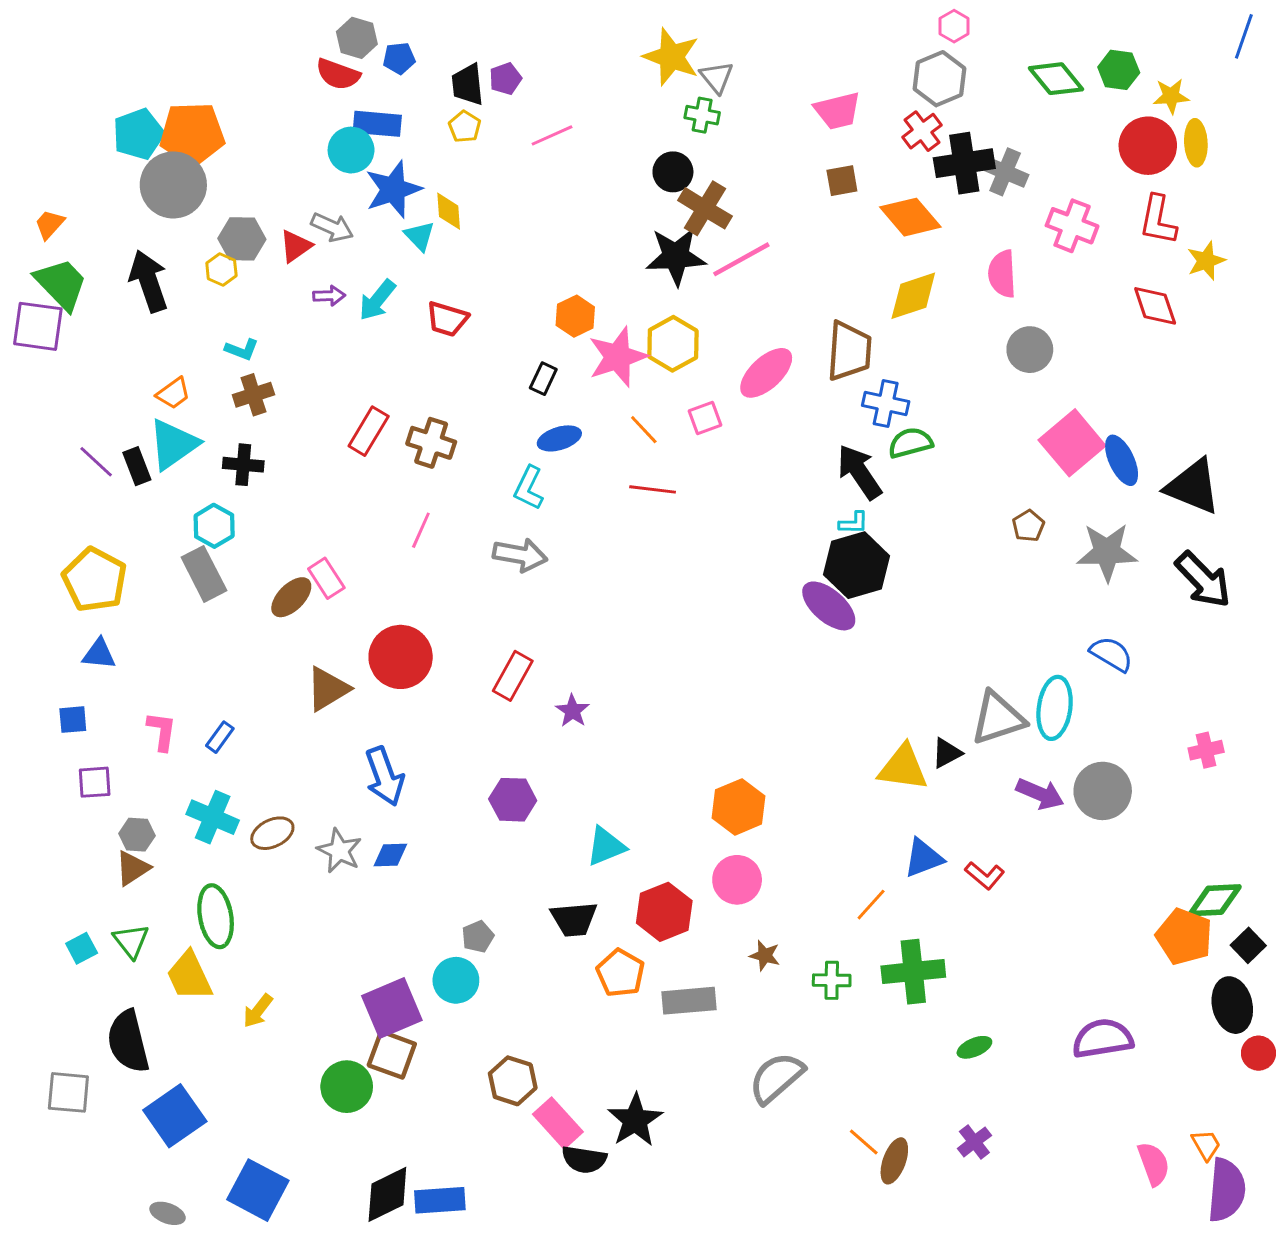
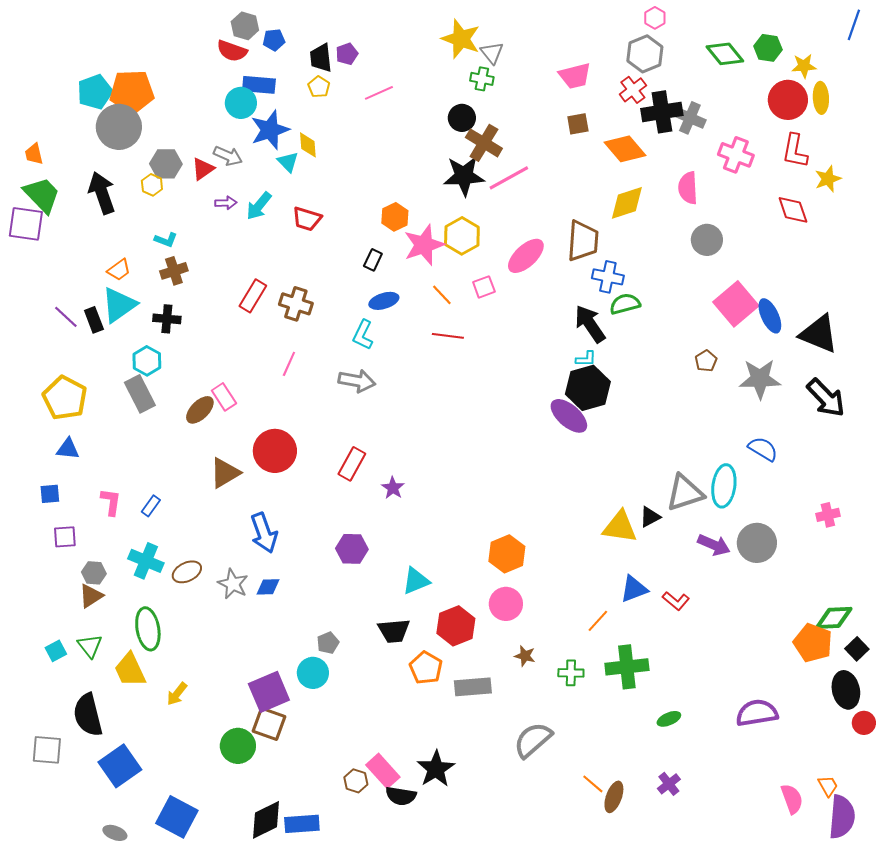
orange trapezoid: (50, 224) -> (34, 154), turned -55
brown hexagon: (513, 1081) -> (356, 781), moved, size x0.7

